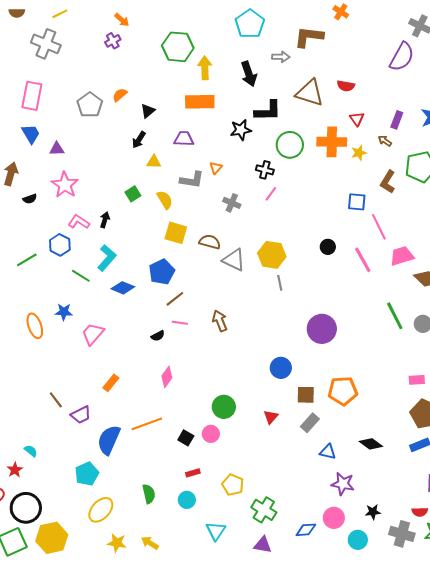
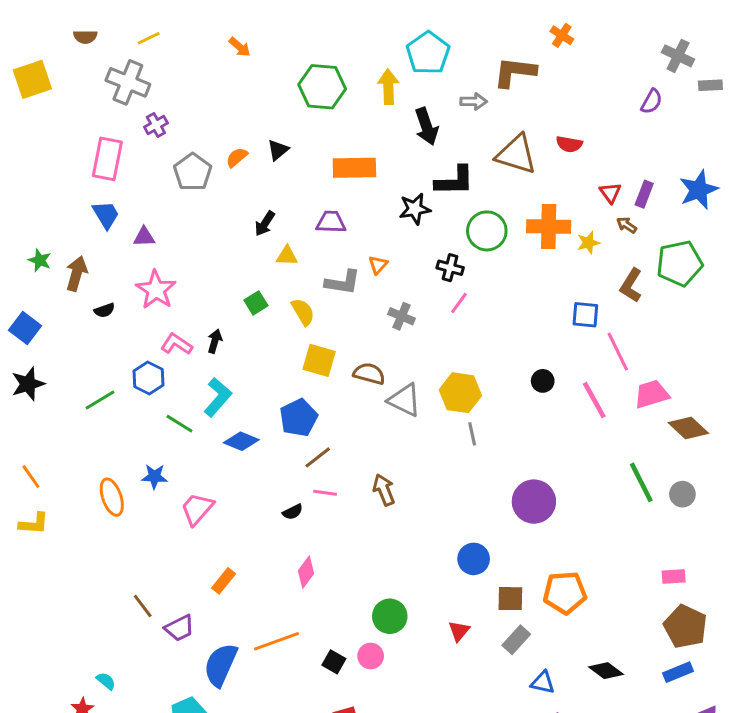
purple cross: (113, 41) -> (156, 125), moved
purple semicircle: (402, 57) -> (652, 101), size x0.6
yellow arrow: (205, 68) -> (388, 87), moved
black triangle: (148, 111) -> (278, 150), moved
red triangle: (357, 119) -> (610, 193), moved

